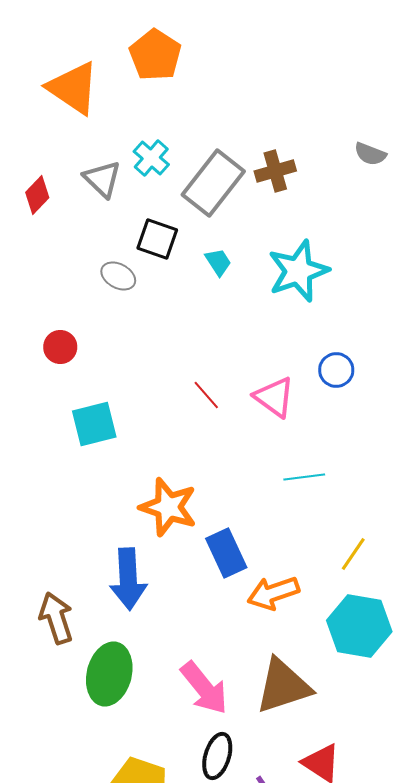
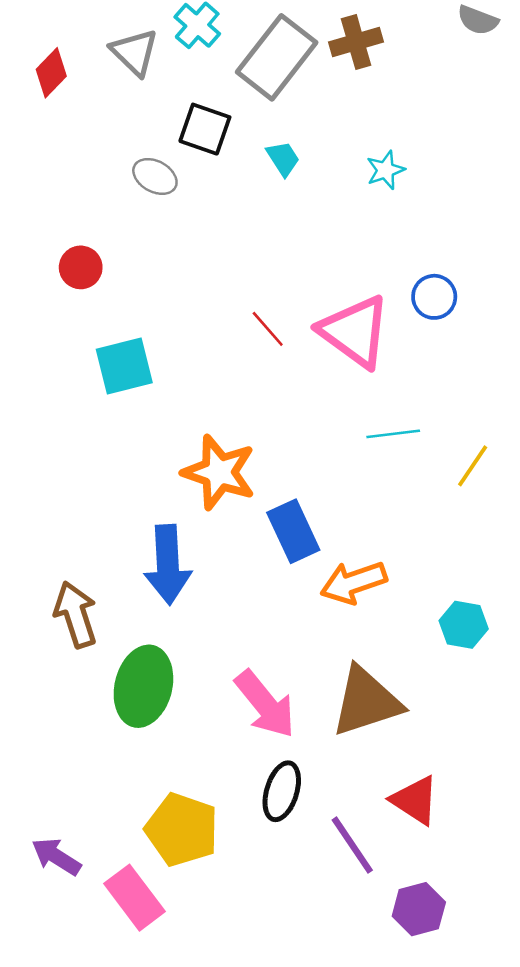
cyan star: (298, 271) -> (386, 170), size x0.5
pink triangle: (274, 397) -> (355, 331), size x1.4
yellow line: (353, 554) -> (473, 466), moved
cyan hexagon: (359, 626) -> (464, 625), size x0.6

